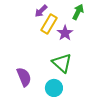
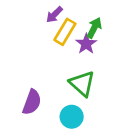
green arrow: (78, 12) -> (94, 28), moved
purple semicircle: (24, 77) -> (32, 102), turned 42

